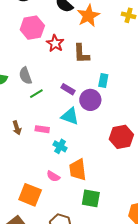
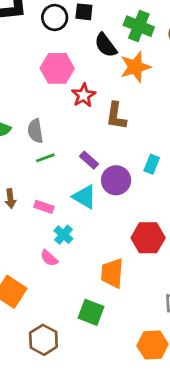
cyan rectangle: (103, 80) -> (152, 164), moved
orange trapezoid: (78, 170) -> (112, 273), moved
pink semicircle: (53, 176) -> (49, 258), moved

